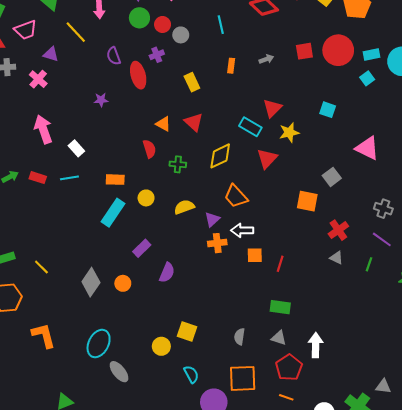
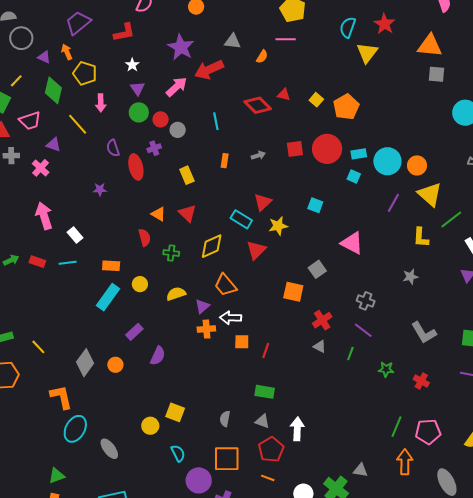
cyan square: (367, 78) -> (354, 176), turned -32
orange L-shape: (44, 336) -> (61, 397), moved
cyan ellipse: (99, 344) -> (75, 429), moved

